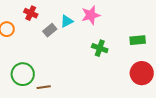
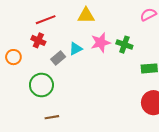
green cross: (100, 48) -> (124, 45), moved
green circle: (23, 74) -> (41, 85), moved

